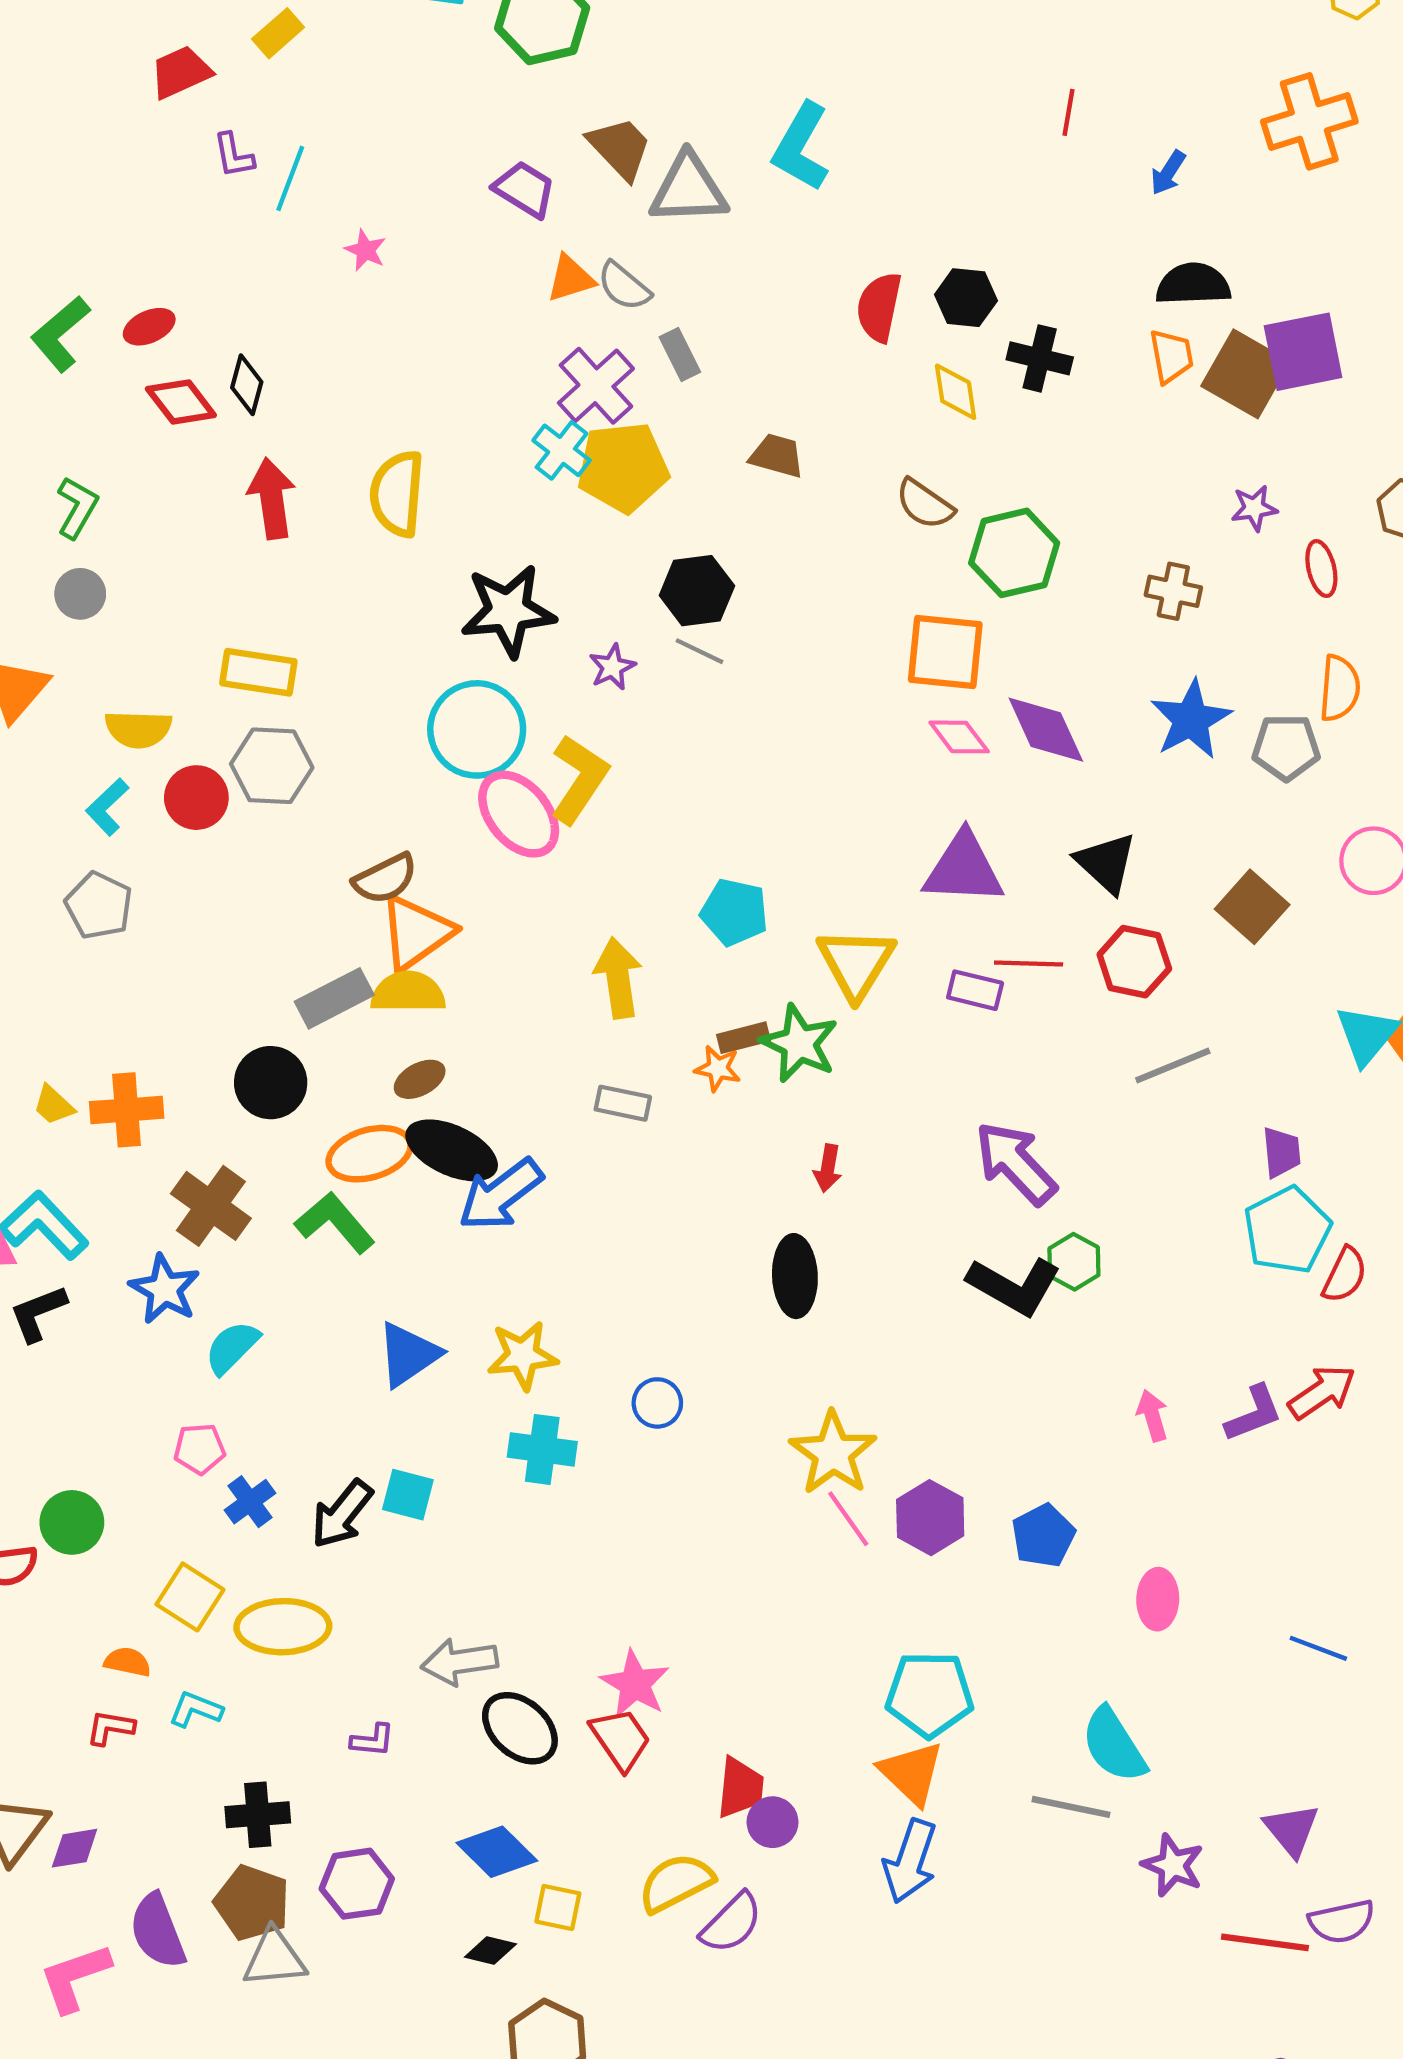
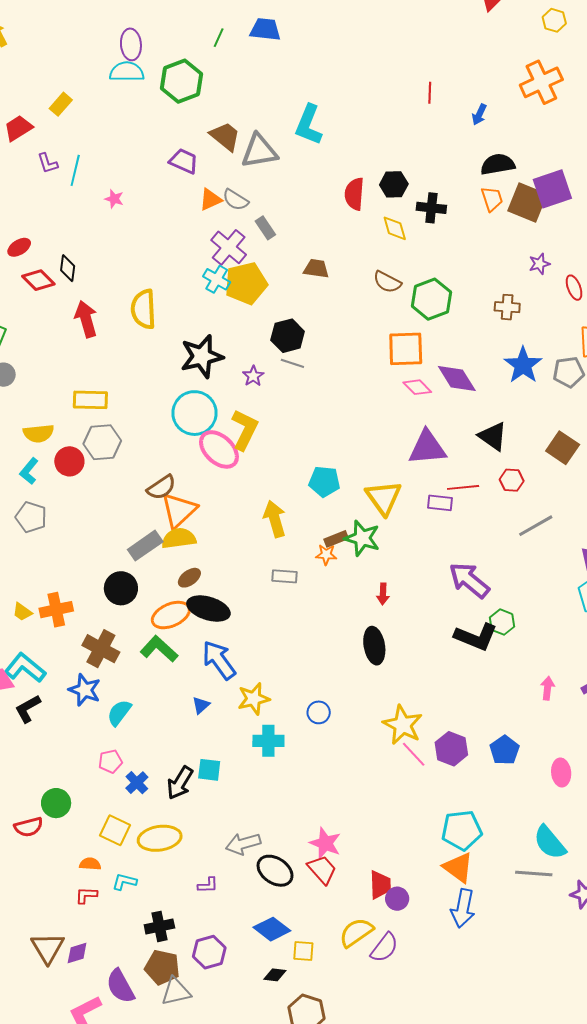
red hexagon: (1134, 962) -> (512, 480), size x0.7
blue arrow: (501, 1194) -> (219, 660), moved, turned 99
blue triangle: (408, 1355) -> (201, 705), size x0.6
pink arrow: (1152, 1416) -> (548, 688), turned 30

